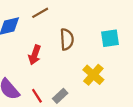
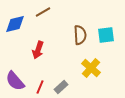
brown semicircle: (67, 39) -> (80, 35), moved
red line: (37, 96) -> (40, 87), turned 56

